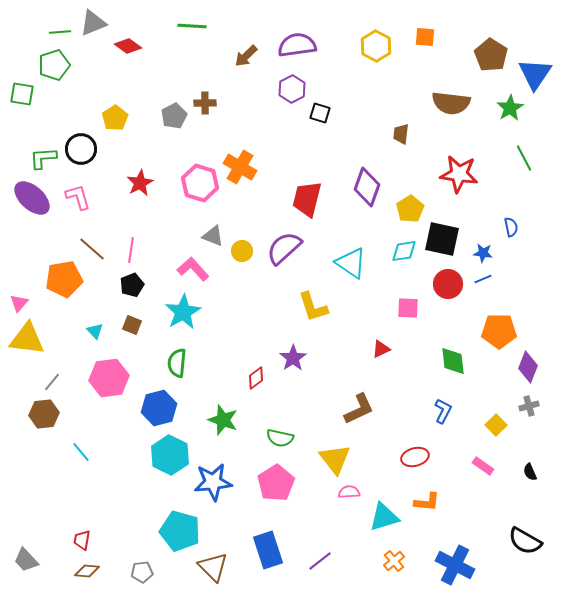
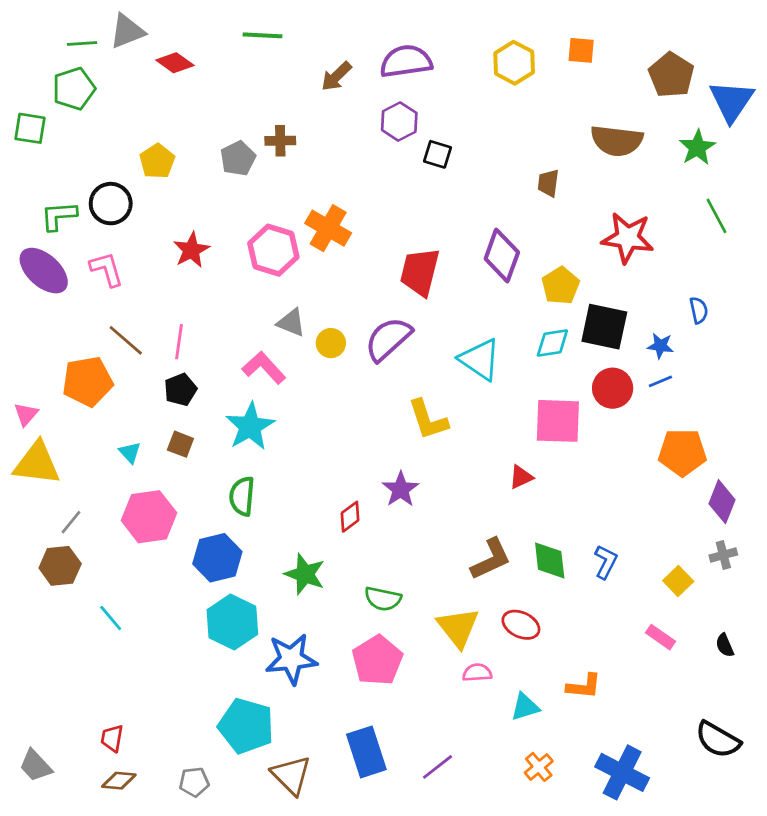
pink square: (408, 308) -> (558, 421), size x1.6
green diamond: (453, 361) -> (550, 560), moved
red ellipse: (415, 457) -> (521, 625), moved, turned 40
cyan triangle: (384, 517) -> (525, 707), size x0.7

